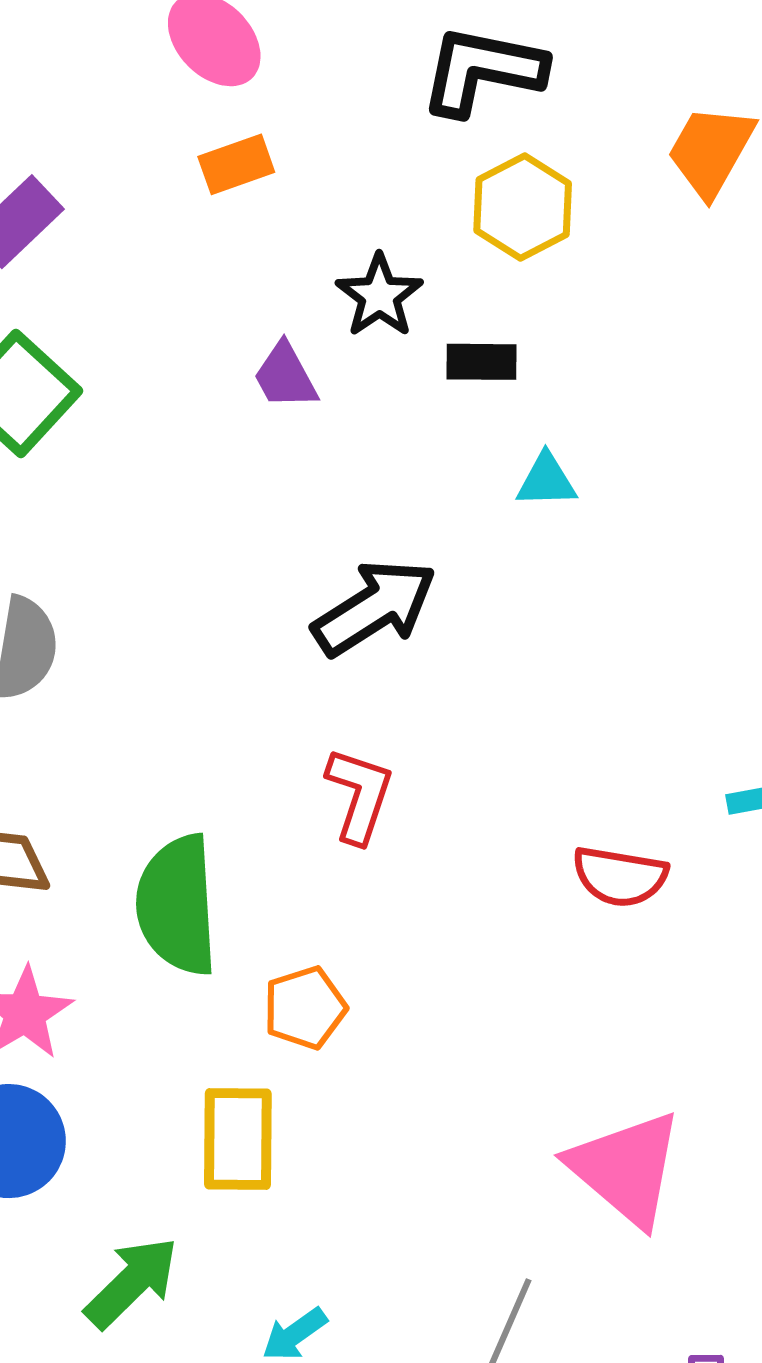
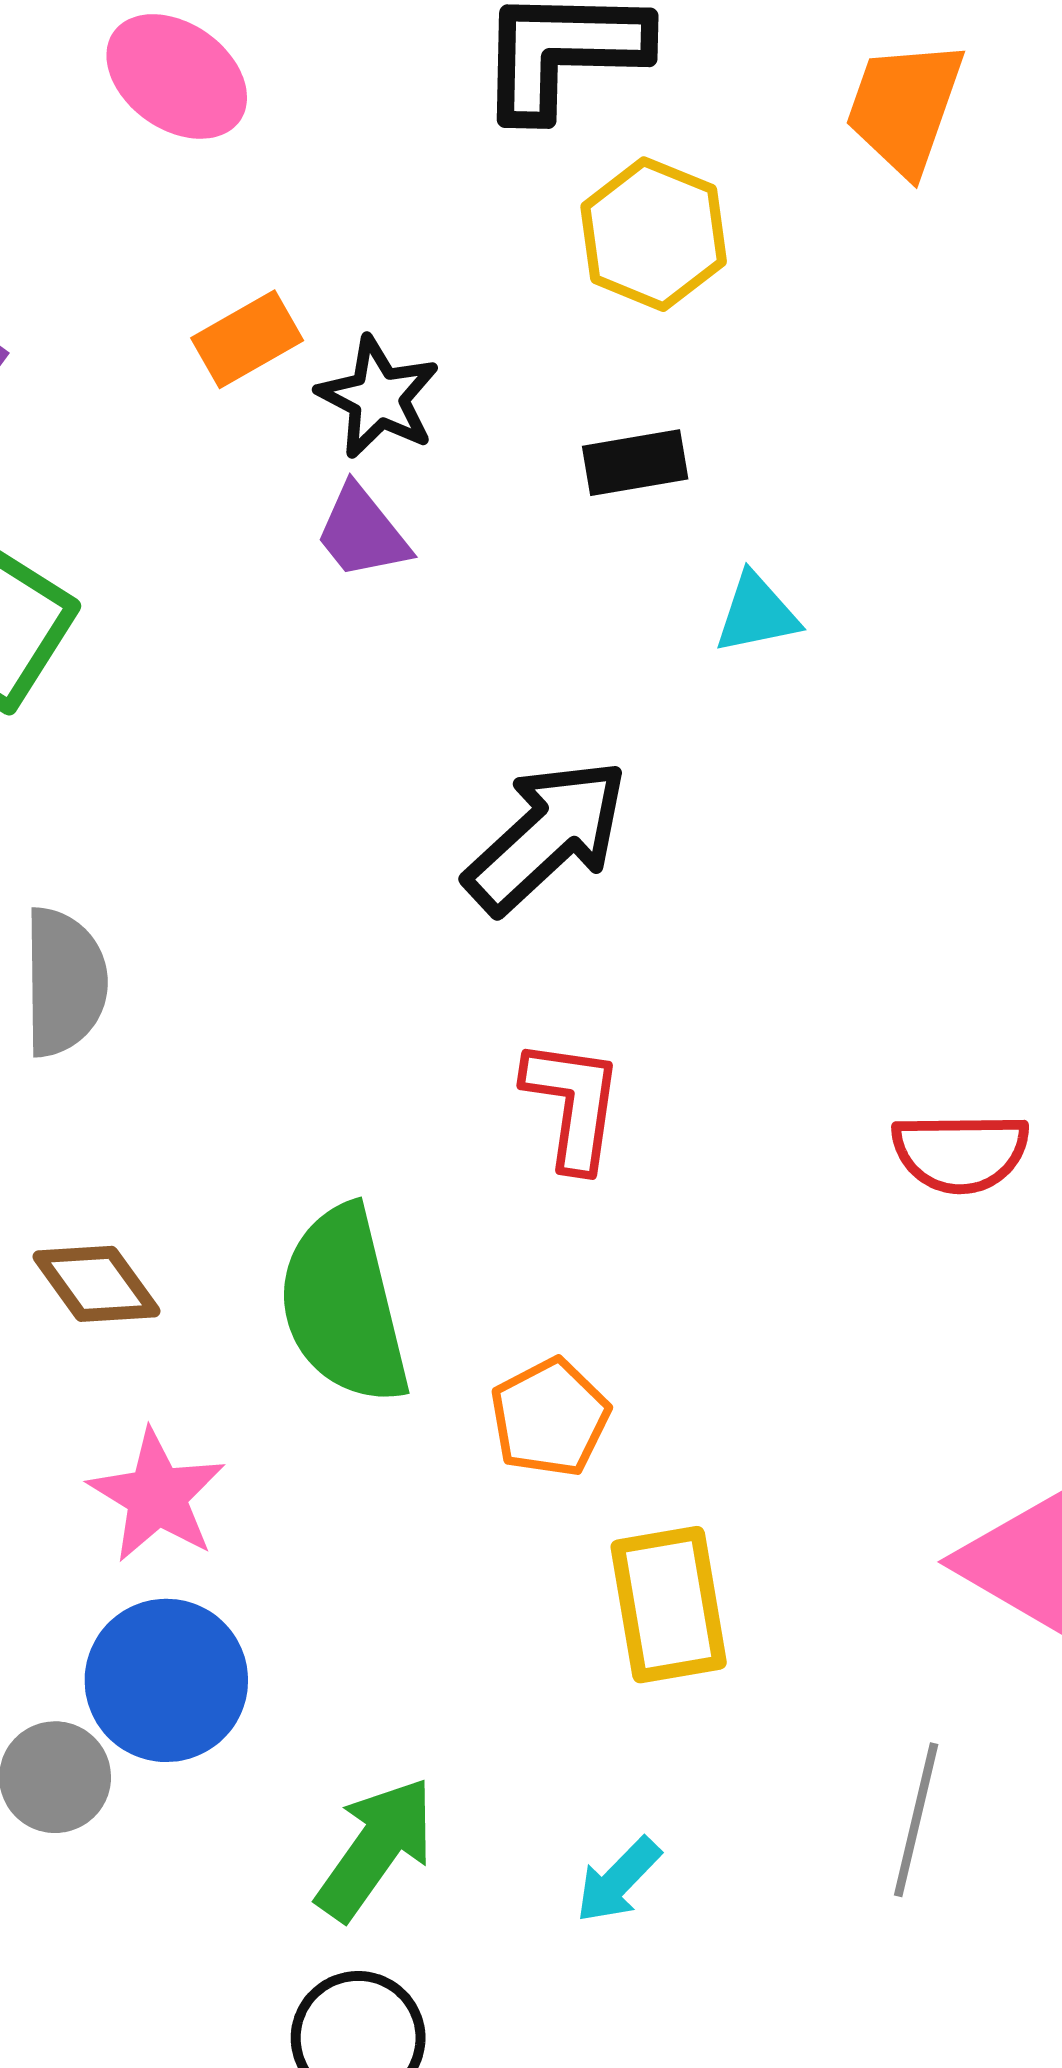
orange rectangle: (236, 164) -> (247, 339), moved
black star: (379, 296) -> (378, 397), moved
yellow rectangle: (238, 1139) -> (669, 1605), moved

